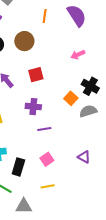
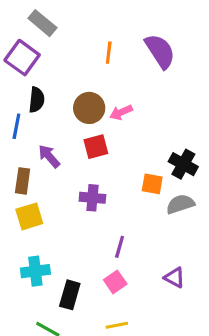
brown circle: (24, 41) -> (89, 108), moved
pink arrow: (78, 55) -> (121, 112), moved
orange square: (71, 98) -> (152, 184), turned -32
purple line: (44, 129) -> (120, 247), moved, turned -64

